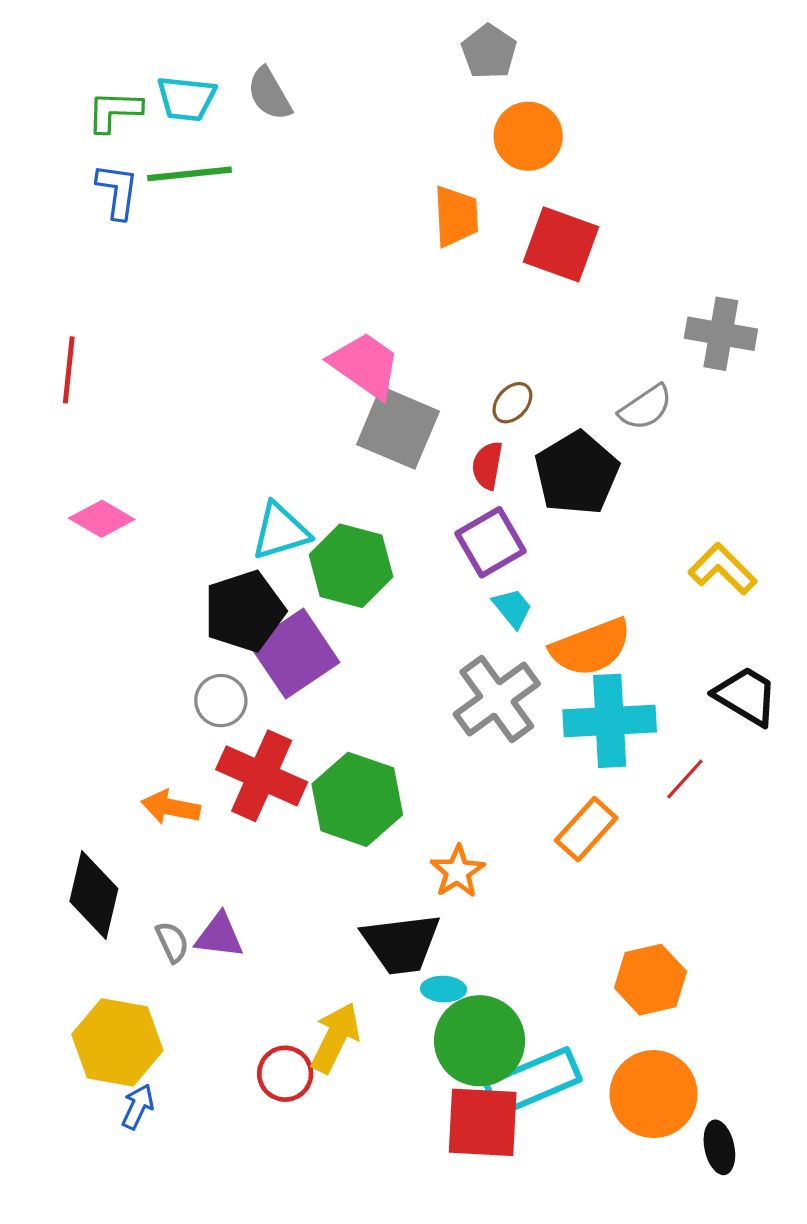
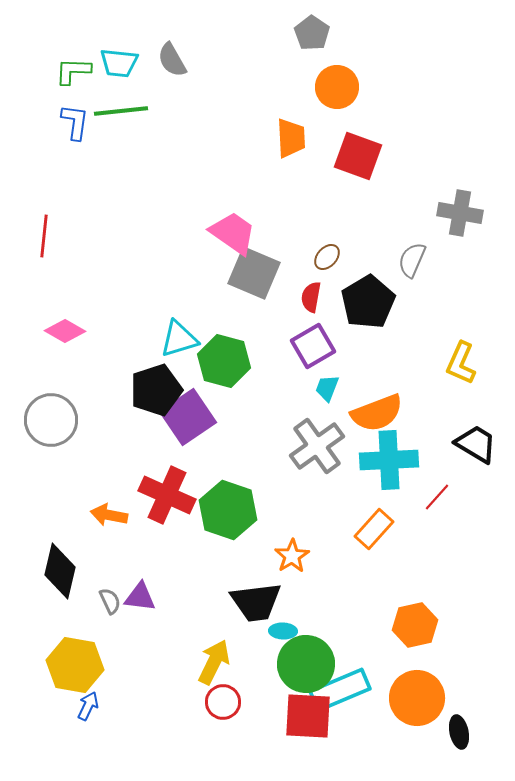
gray semicircle: (646, 407) -> (412, 260), turned 147
yellow L-shape: (723, 569) -> (461, 363), turned -111
cyan trapezoid: (512, 608) -> (327, 388), turned -120
gray circle: (221, 701) -> (51, 420), moved, size x1.6
red circle: (285, 1074) -> (223, 702), moved

